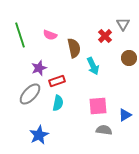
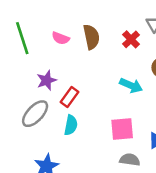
brown semicircle: (74, 48) -> (91, 37), moved
cyan arrow: (93, 66) -> (131, 85), moved, turned -42
red rectangle: (57, 81) -> (70, 97), turned -35

